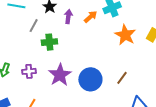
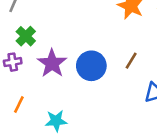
green cross: (49, 42) -> (26, 36), moved, turned -35

